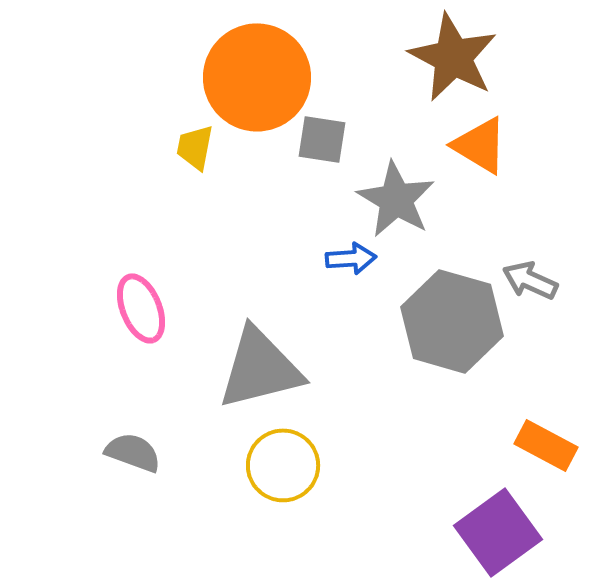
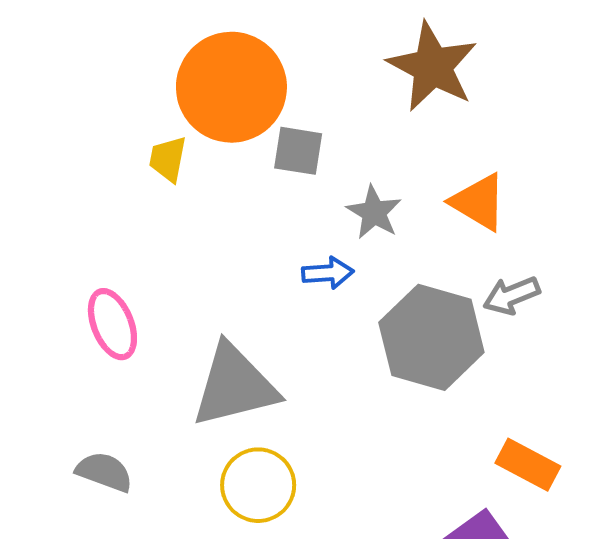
orange triangle: (480, 145) -> (479, 202), moved
gray star: (396, 199) -> (374, 212), size x0.7
gray arrow: (530, 280) -> (511, 295), turned -46

